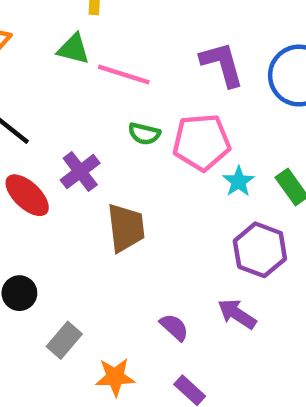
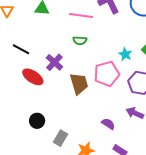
pink line: (124, 74) -> (81, 16), moved
pink pentagon: (202, 142) -> (107, 74), moved

